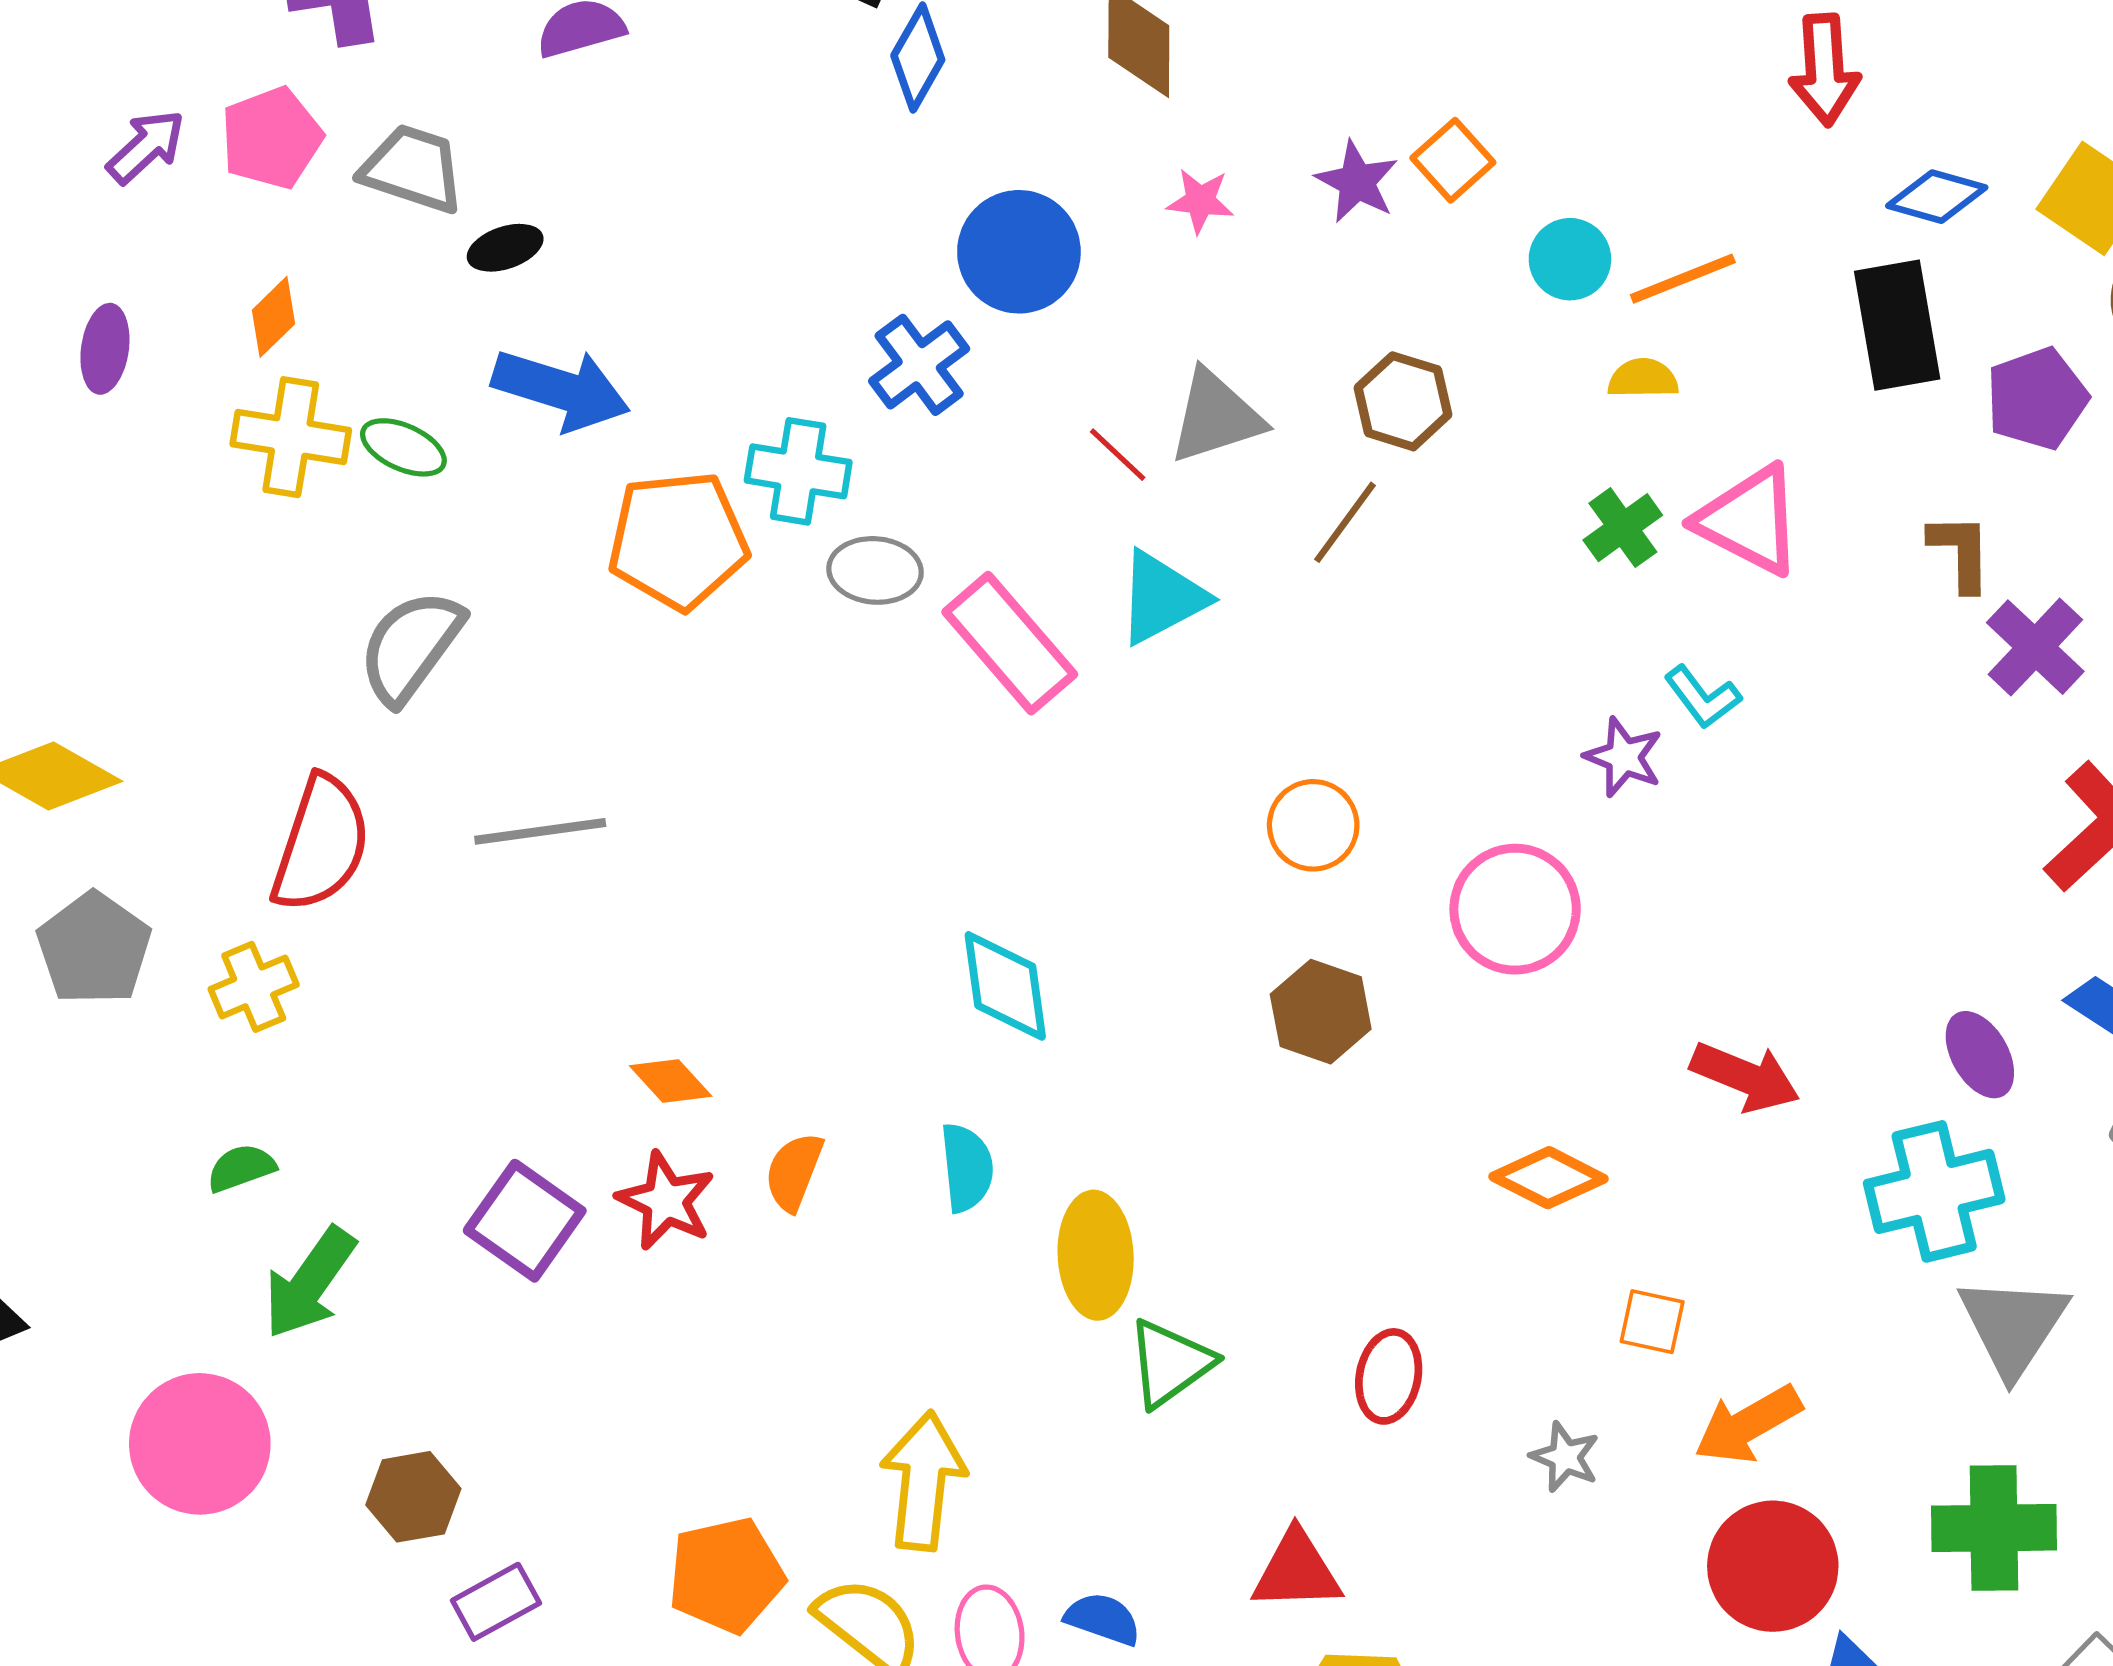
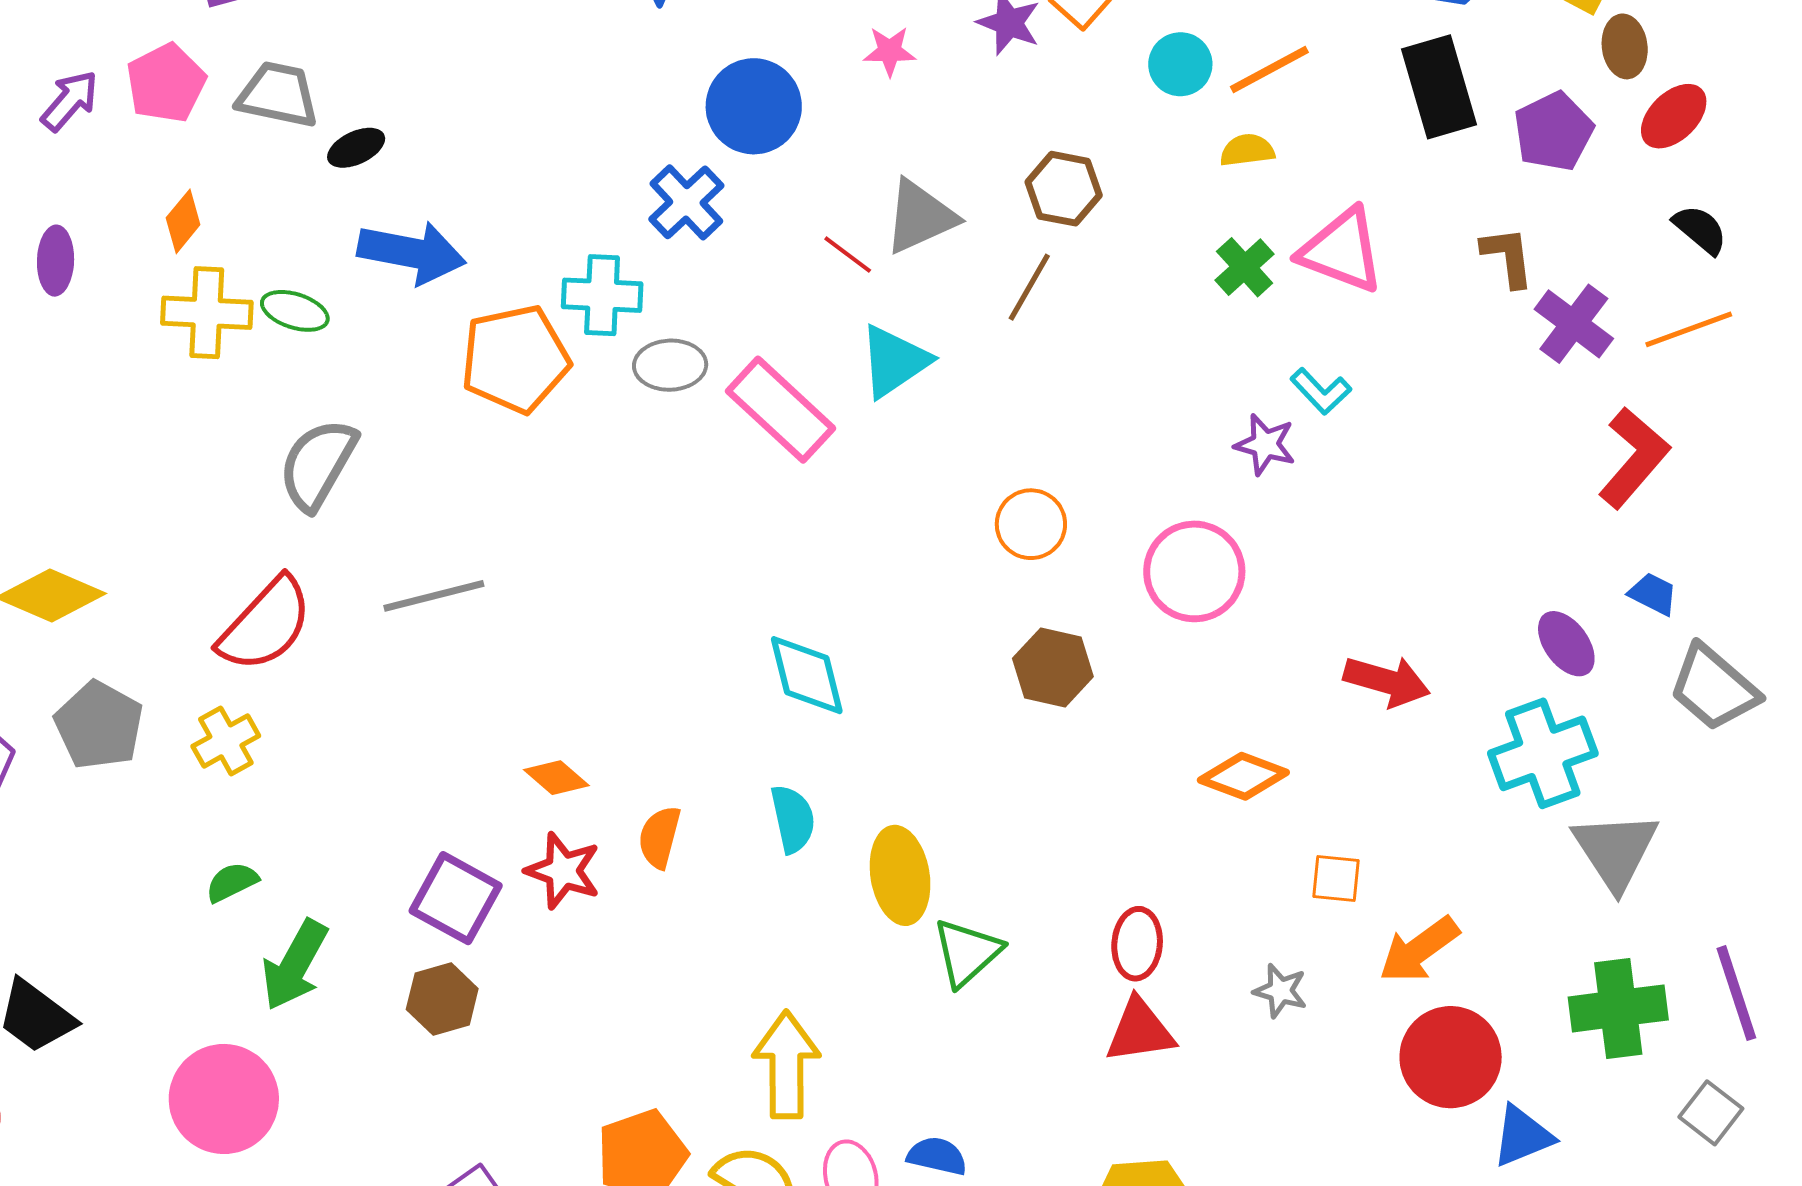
red semicircle: (321, 844) -> (265, 625), turned 31
brown hexagon: (413, 1497) -> (442, 999), moved
red triangle: (1297, 1571) -> (1140, 1031), moved

